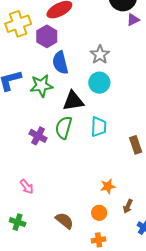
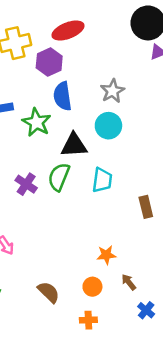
green star: (41, 86) -> (36, 122), turned 30
brown arrow: (128, 206) -> (129, 282), turned 112

